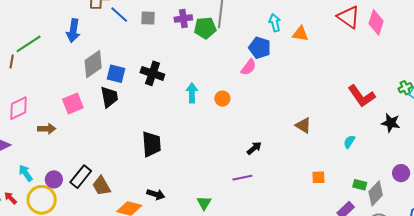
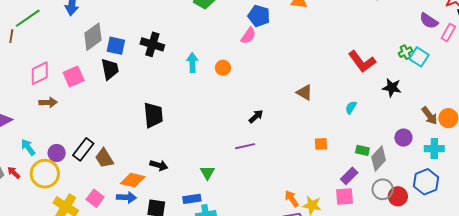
pink diamond: (18, 108) -> (40, 73), moved

